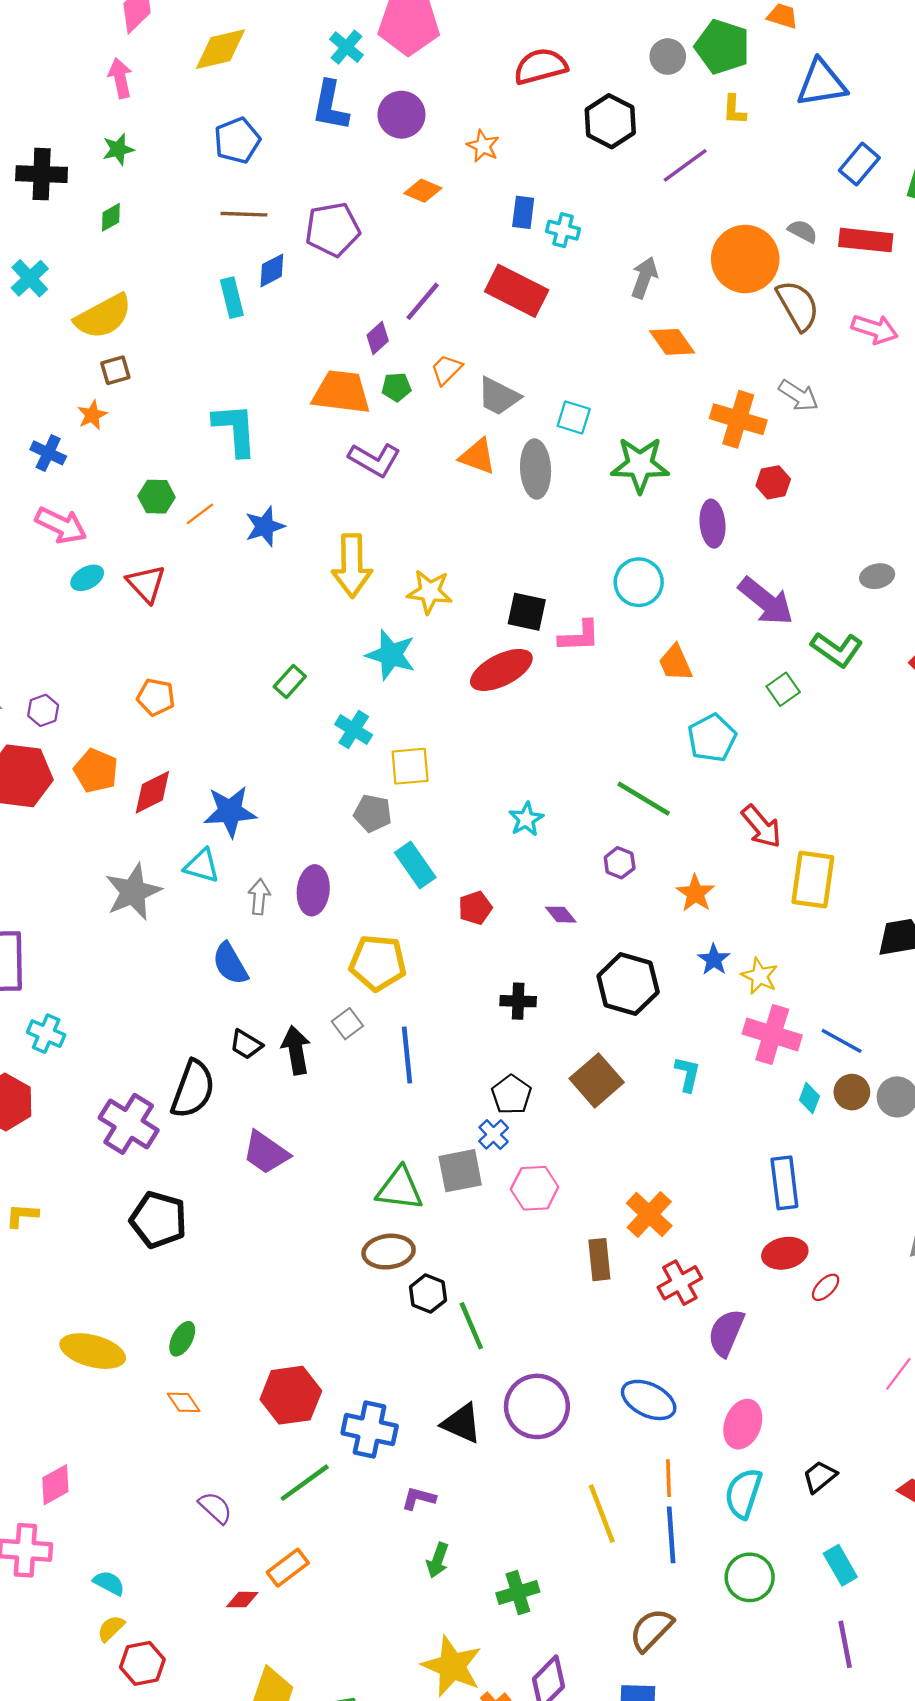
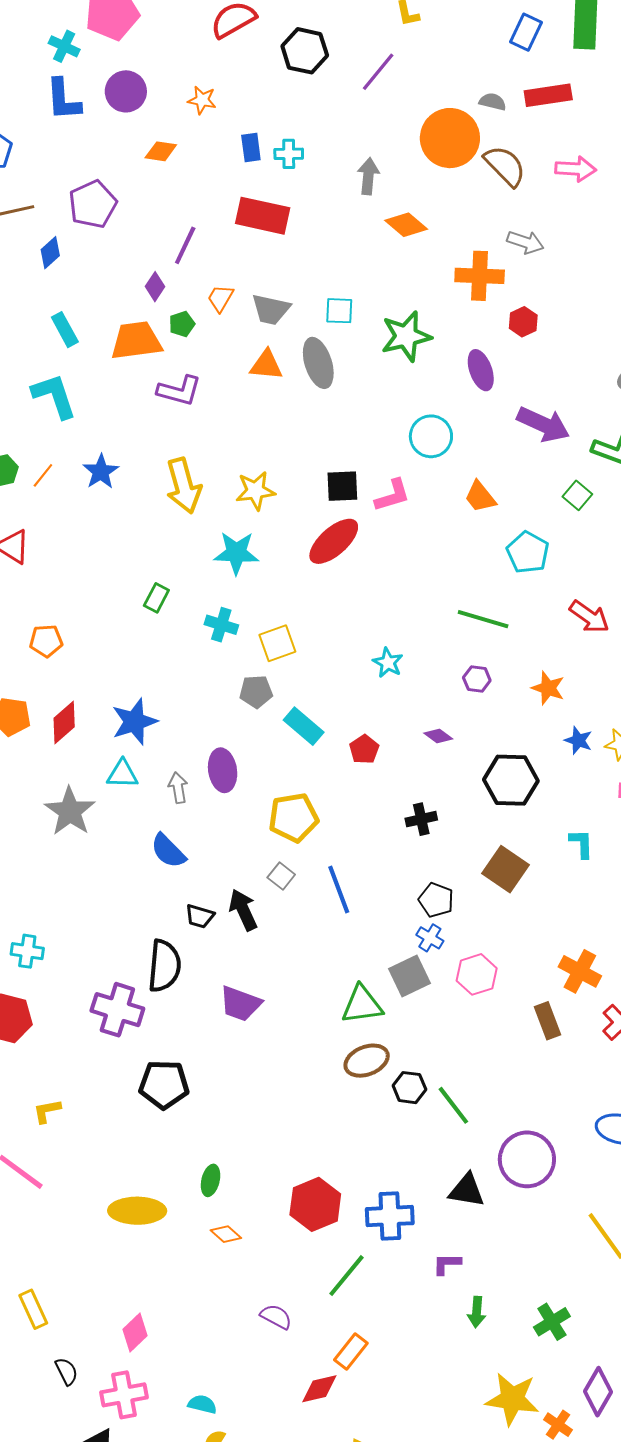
cyan rectangle: (232, 298) -> (65, 330), moved
red diamond: (242, 1600) -> (319, 1389), size x1.4

